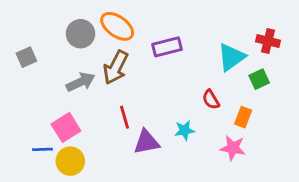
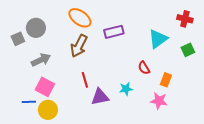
gray circle: (81, 34) -> (36, 28), moved
red cross: (268, 41) -> (185, 19), moved
green square: (259, 79) -> (188, 50), moved
gray arrow: (81, 82) -> (41, 60), moved
pink square: (66, 127) -> (45, 87), turned -30

